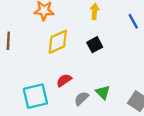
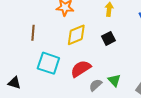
red semicircle: (64, 80) -> (81, 69), size x1.5
cyan square: (35, 96) -> (48, 63), moved, turned 30

